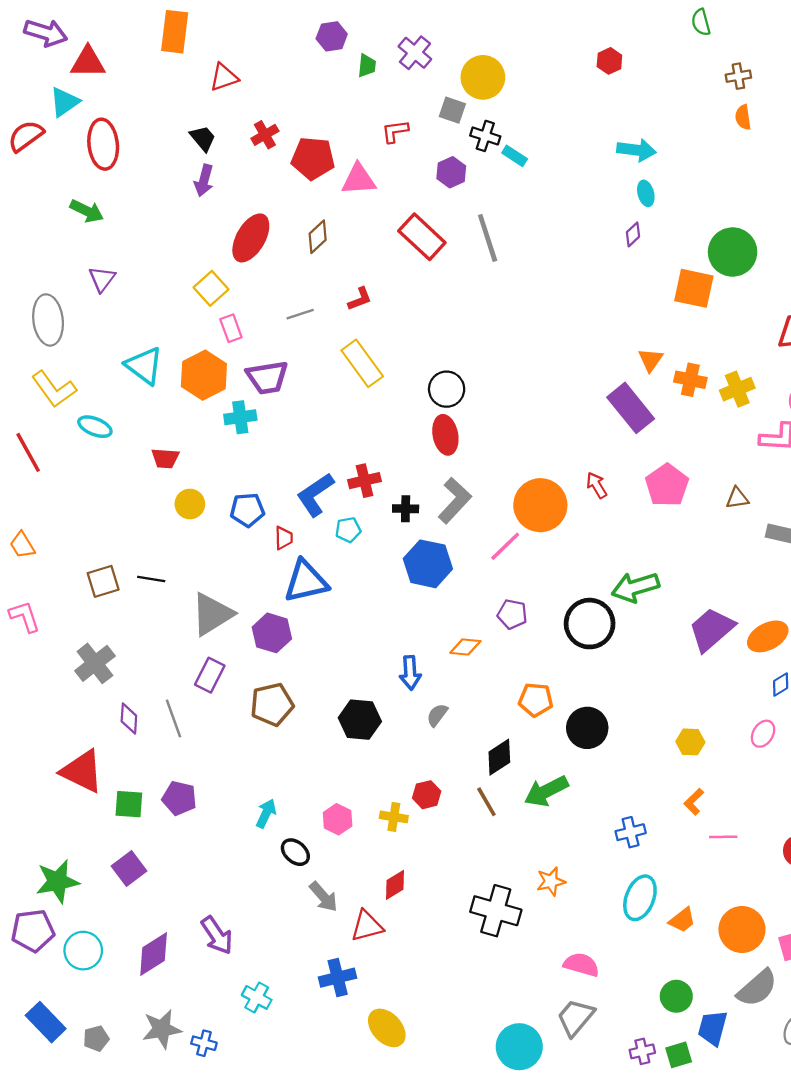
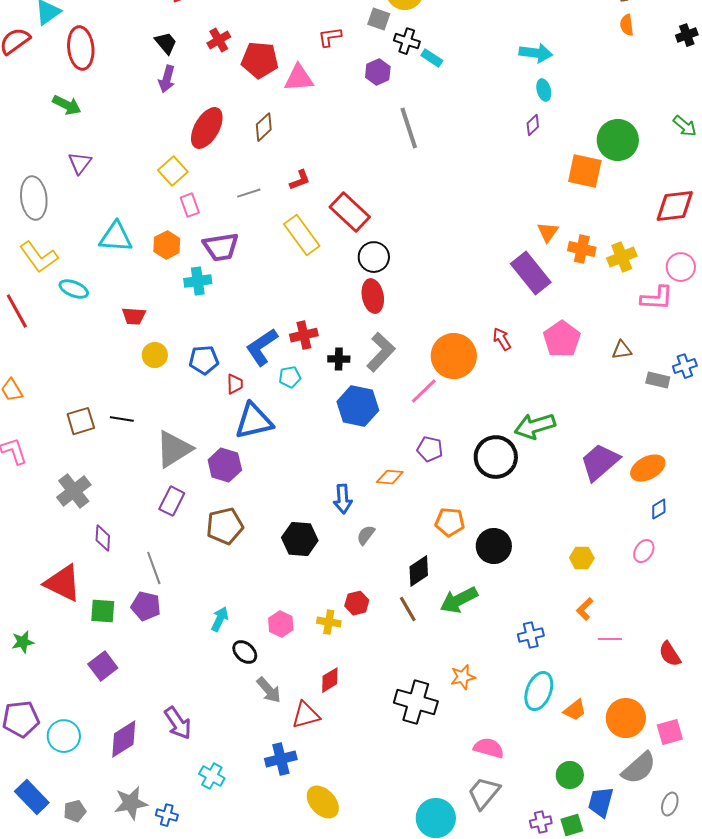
red rectangle: (422, 237) -> (350, 212), moved
cyan triangle: (144, 366) -> (116, 237), turned -33
orange hexagon: (204, 375) -> (167, 245), size x0.7
gray line: (173, 718) -> (154, 568), moved
green star: (57, 881) -> (23, 642), moved, size x0.6

